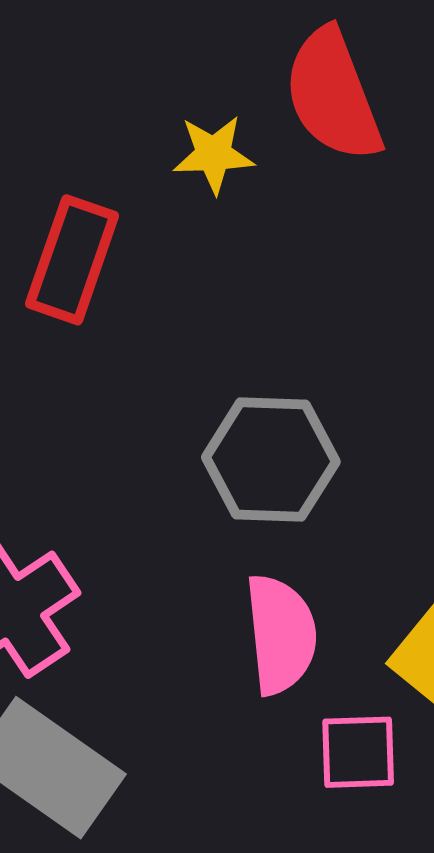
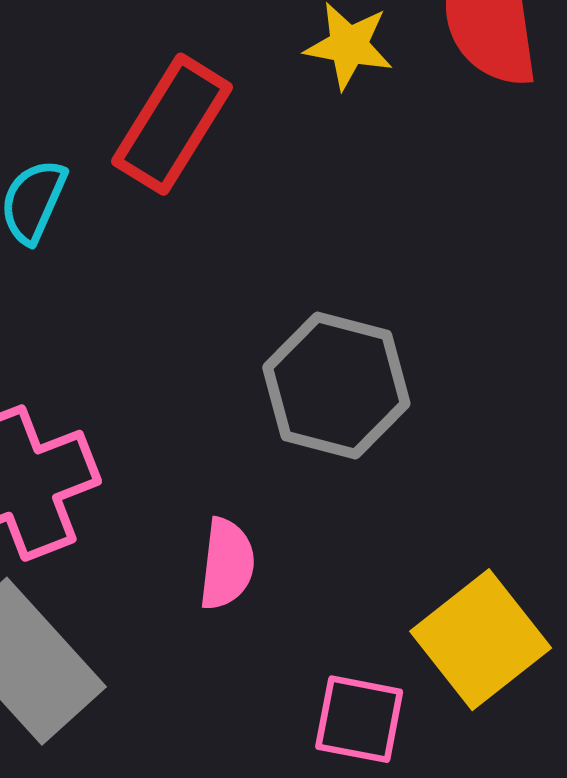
pink semicircle: (281, 634) -> (227, 564), moved, size x0.7

